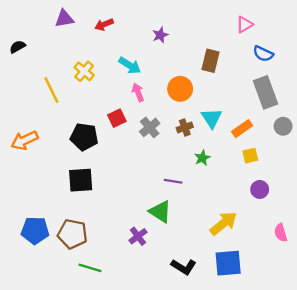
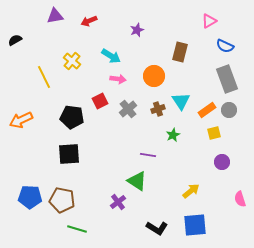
pink arrow: (138, 92) -> (118, 79), turned 119
gray circle: (283, 126) -> (229, 110), moved
yellow arrow: (223, 223) -> (191, 191), size x0.7

